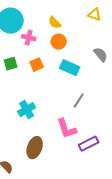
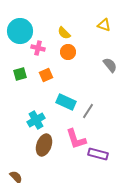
cyan rectangle: (70, 68) -> (66, 102), moved
purple rectangle: (89, 144) -> (98, 154), turned 42
brown ellipse: (35, 148) -> (44, 145), moved

